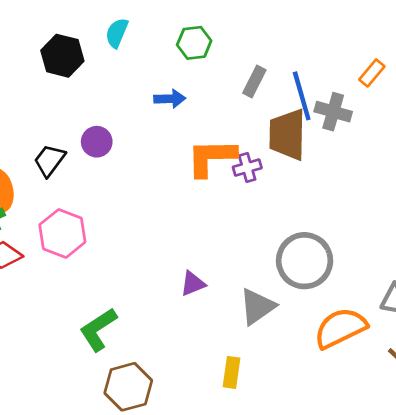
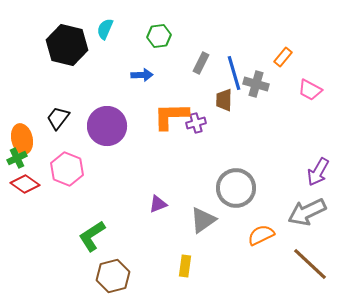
black hexagon: (62, 56) -> (67, 45), size x1.4
brown trapezoid: (287, 135) -> (224, 100), size x0.6
purple circle: (97, 142) -> (107, 126), moved, size x1.8
orange semicircle: (340, 328) -> (261, 235), size x0.7

